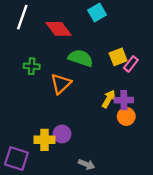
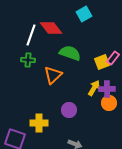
white line: (22, 17) -> (31, 35), moved
yellow square: (118, 57) -> (102, 62), moved
purple circle: (62, 134) -> (69, 110), moved

